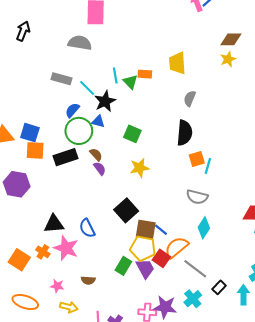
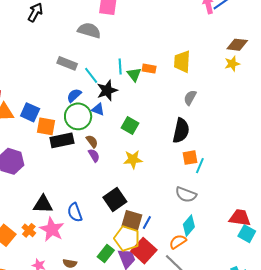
orange square: (35, 150) -> (46, 126), moved
blue line: (161, 230) -> (147, 223), turned 72
orange semicircle: (176, 247) -> (178, 242), moved, size x0.7
red square: (161, 258) -> (144, 251), size x1.4

